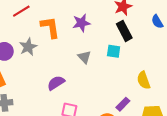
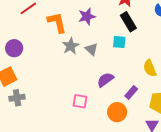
gray star: (28, 47) -> (71, 46), moved
purple semicircle: (56, 83) -> (105, 80), moved

